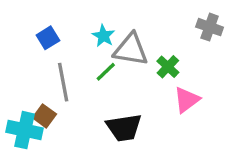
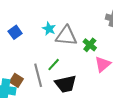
green line: (106, 72) -> (54, 65), moved
gray line: (63, 82) -> (38, 75), moved

